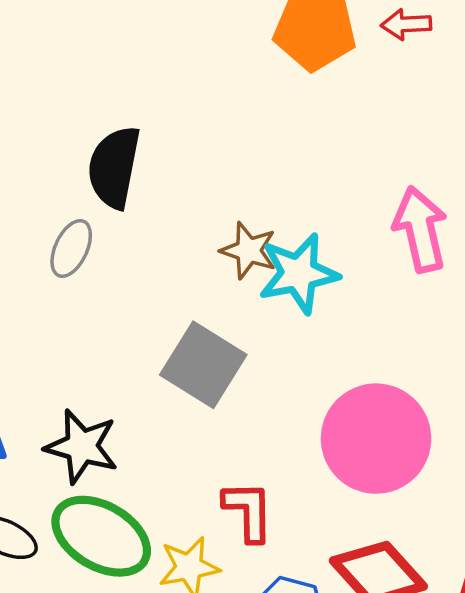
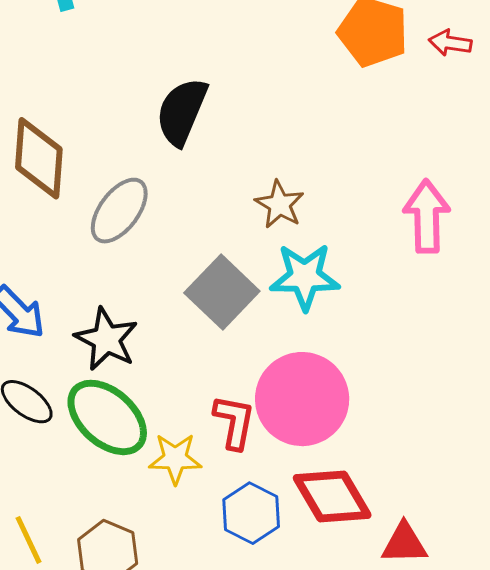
gray ellipse: (71, 248) -> (119, 211), moved, size x1.4
cyan star: (299, 273) -> (305, 277), moved
pink circle: (376, 439) -> (302, 399), moved

